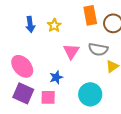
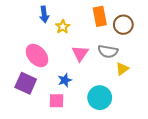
blue arrow: (30, 24) -> (44, 14), moved
pink ellipse: (22, 66) -> (37, 55), moved
purple square: (23, 93) -> (26, 83), moved

